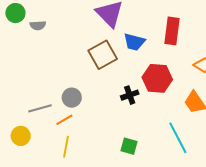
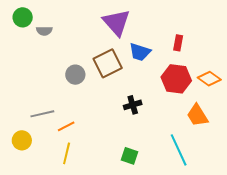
red rectangle: (172, 31) -> (178, 43), size x0.6
red hexagon: (157, 78) -> (176, 79), moved
gray circle: (72, 98) -> (75, 75), moved

